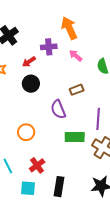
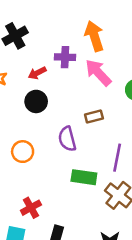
pink arrow: (76, 56) -> (98, 73), size x1.6
orange circle: (26, 132) -> (23, 152), moved

